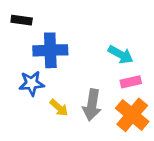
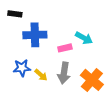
pink rectangle: (131, 82) -> (65, 48), moved
blue star: (32, 83) -> (22, 68), moved

